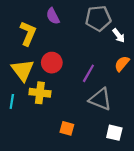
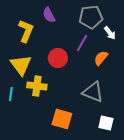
red circle: (52, 63) -> (58, 58), moved
orange semicircle: (122, 64) -> (101, 58), moved
purple line: (88, 73) -> (82, 43), moved
orange square: (67, 128) -> (62, 119), size x1.5

